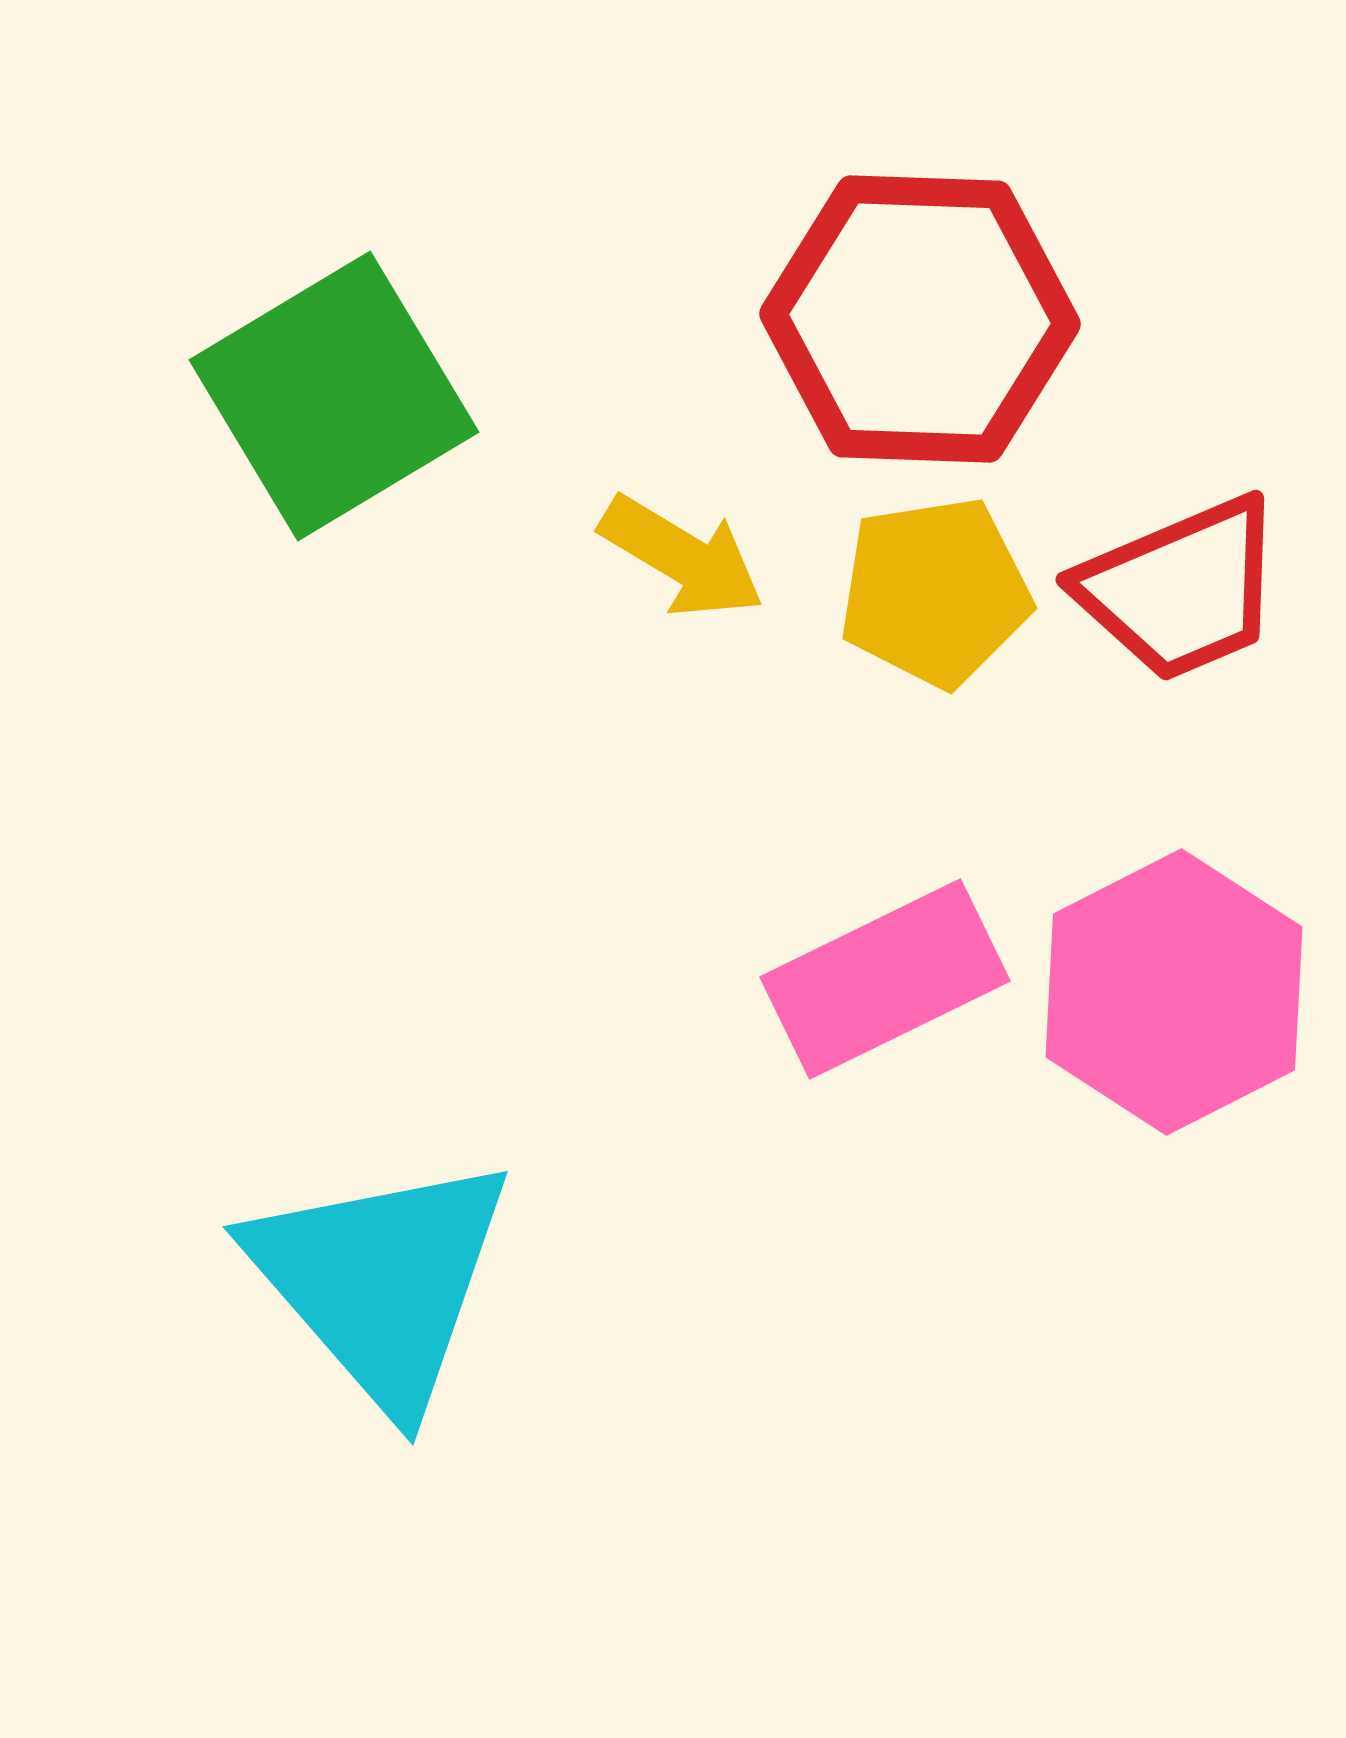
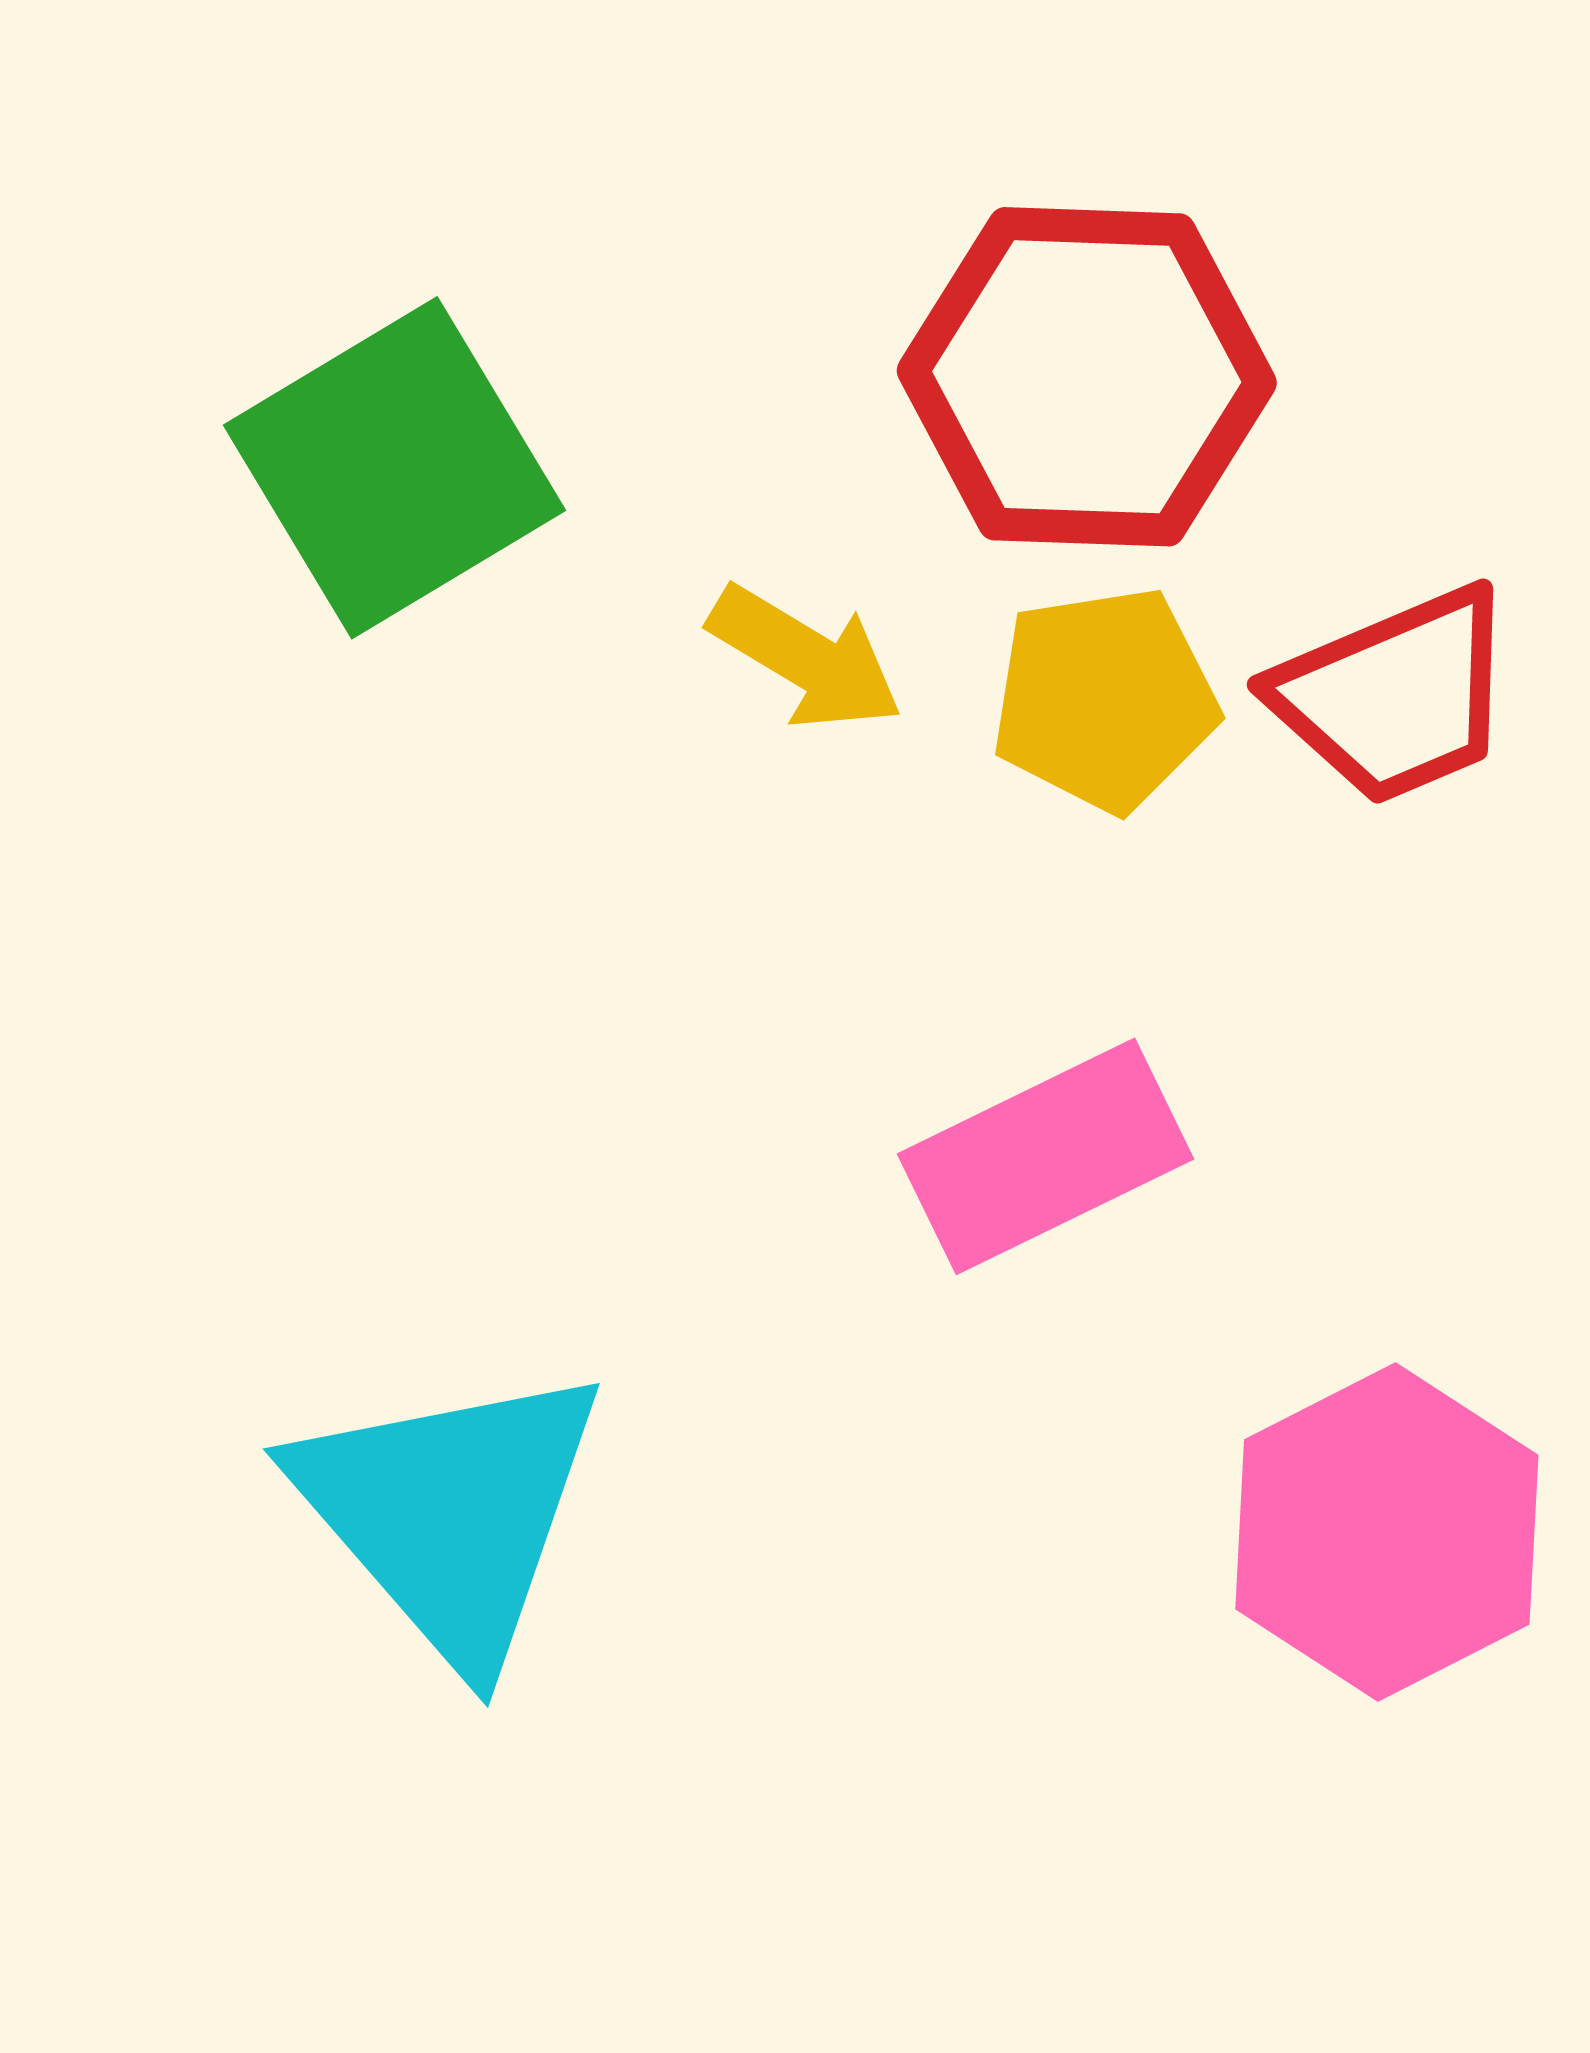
pink hexagon: (1174, 992) -> (1387, 1532), moved

